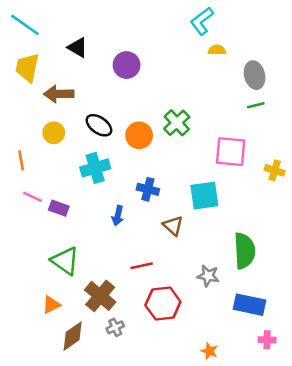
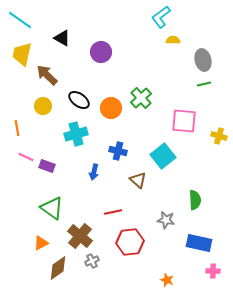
brown arrow: (59, 94) -> (47, 75), turned 45
cyan square: (204, 196) -> (163, 156), turned -30
green semicircle: (245, 251) -> (195, 200), size x0.7

